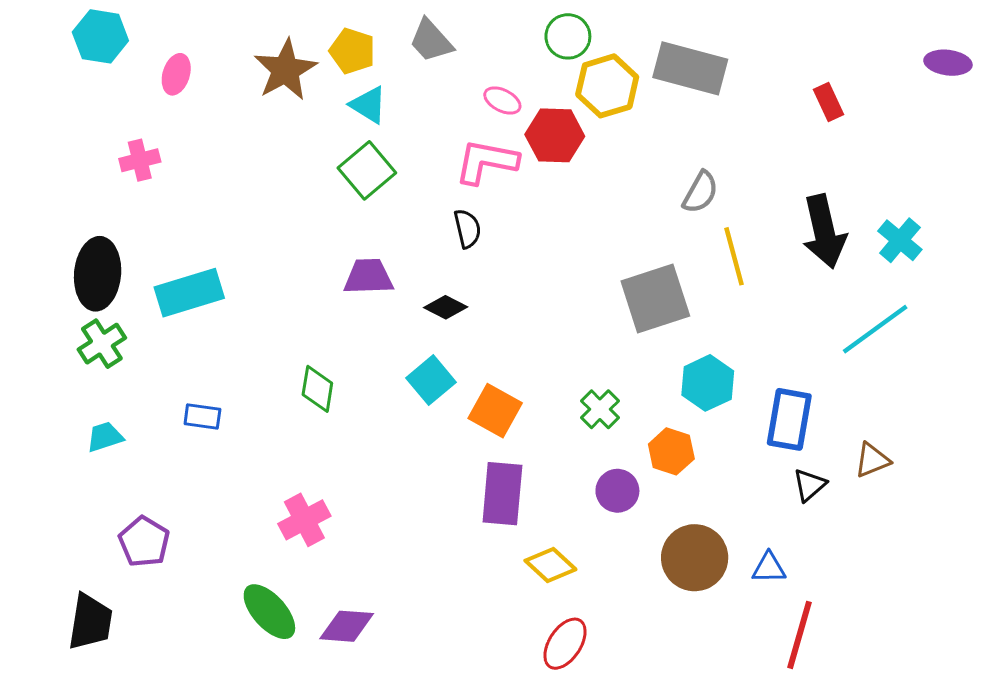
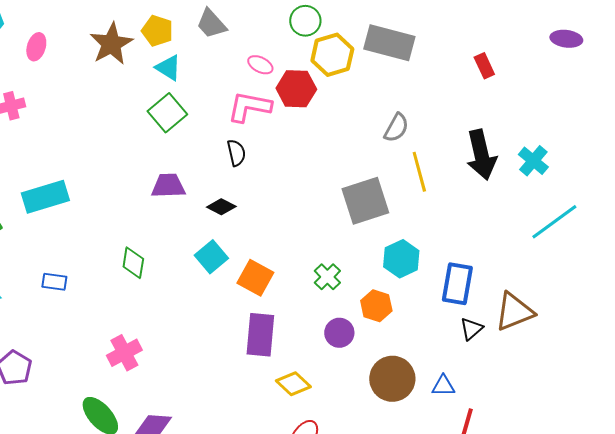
cyan line: (875, 329) -> (554, 222), moved
brown triangle: (872, 460) -> (514, 312), size x1.6

